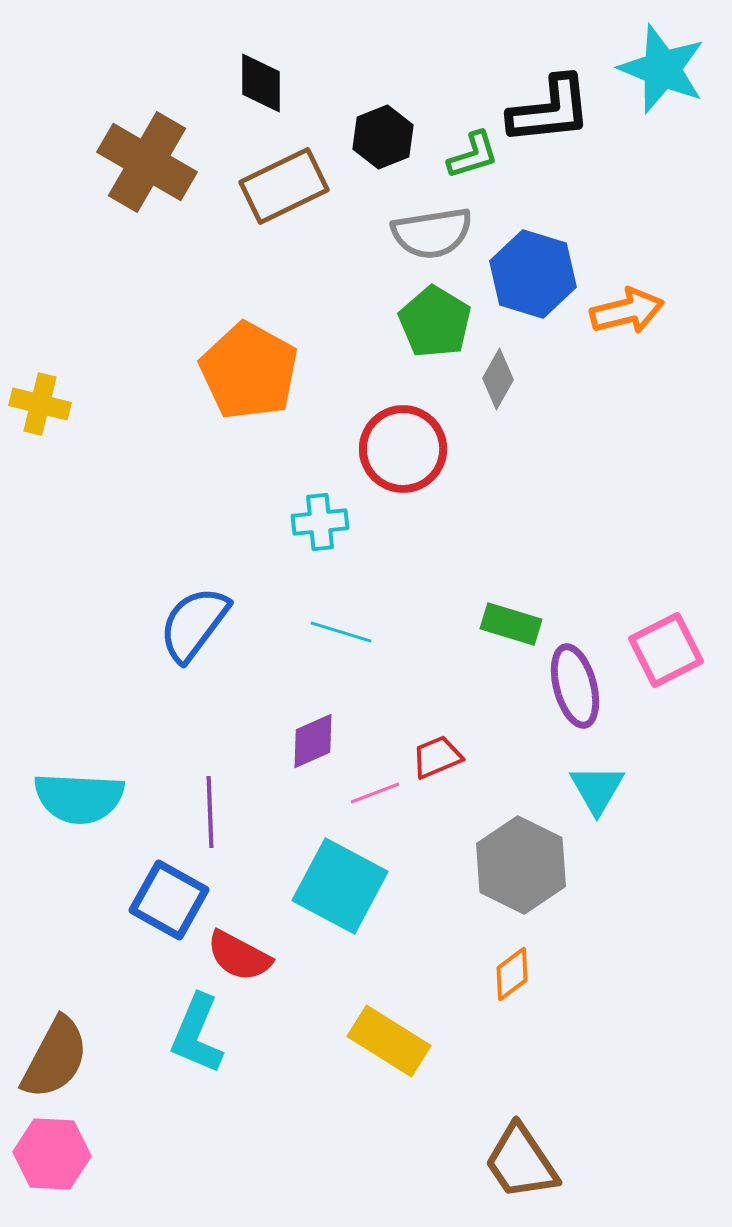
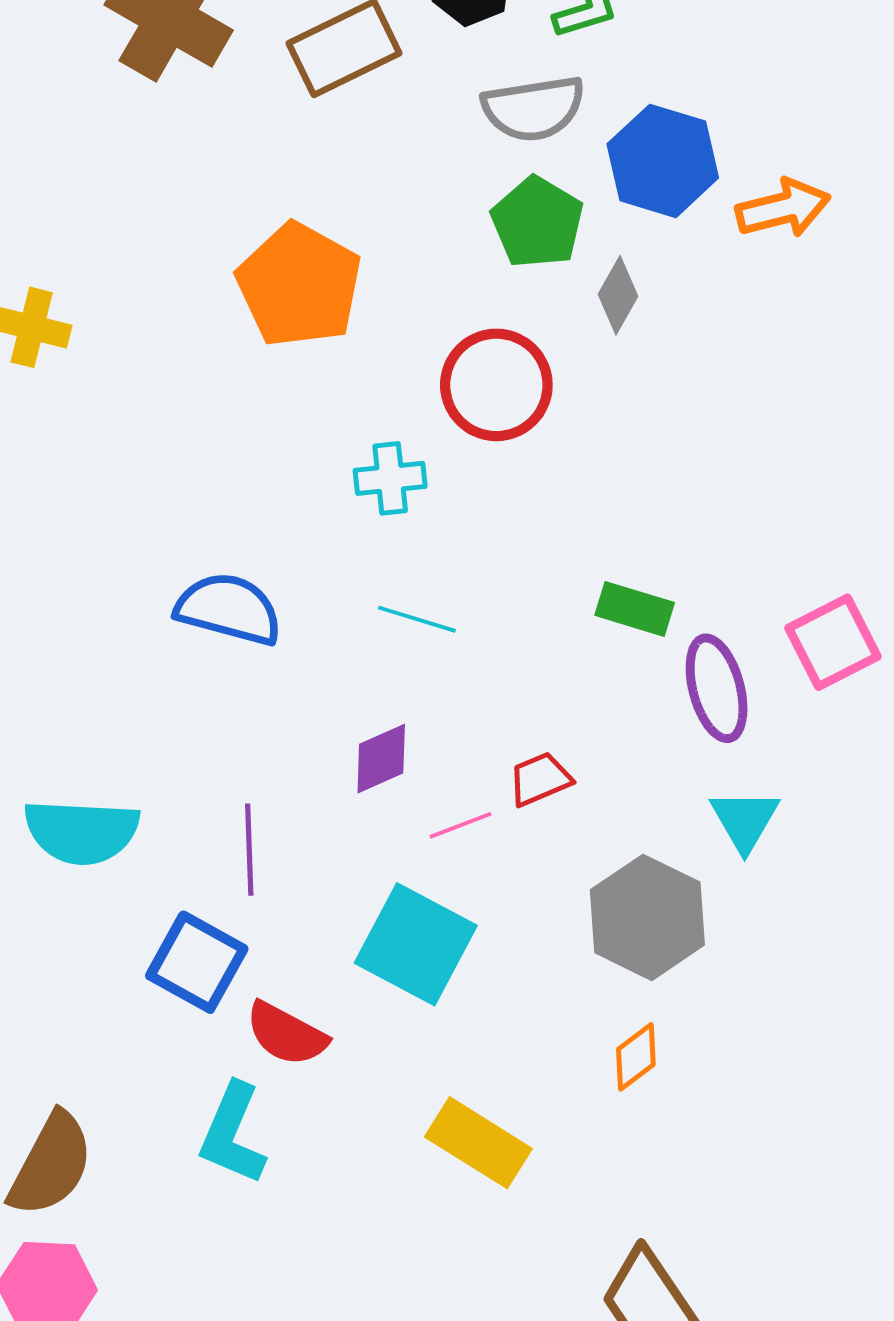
blue semicircle: (194, 624) -> (229, 609), turned 68

